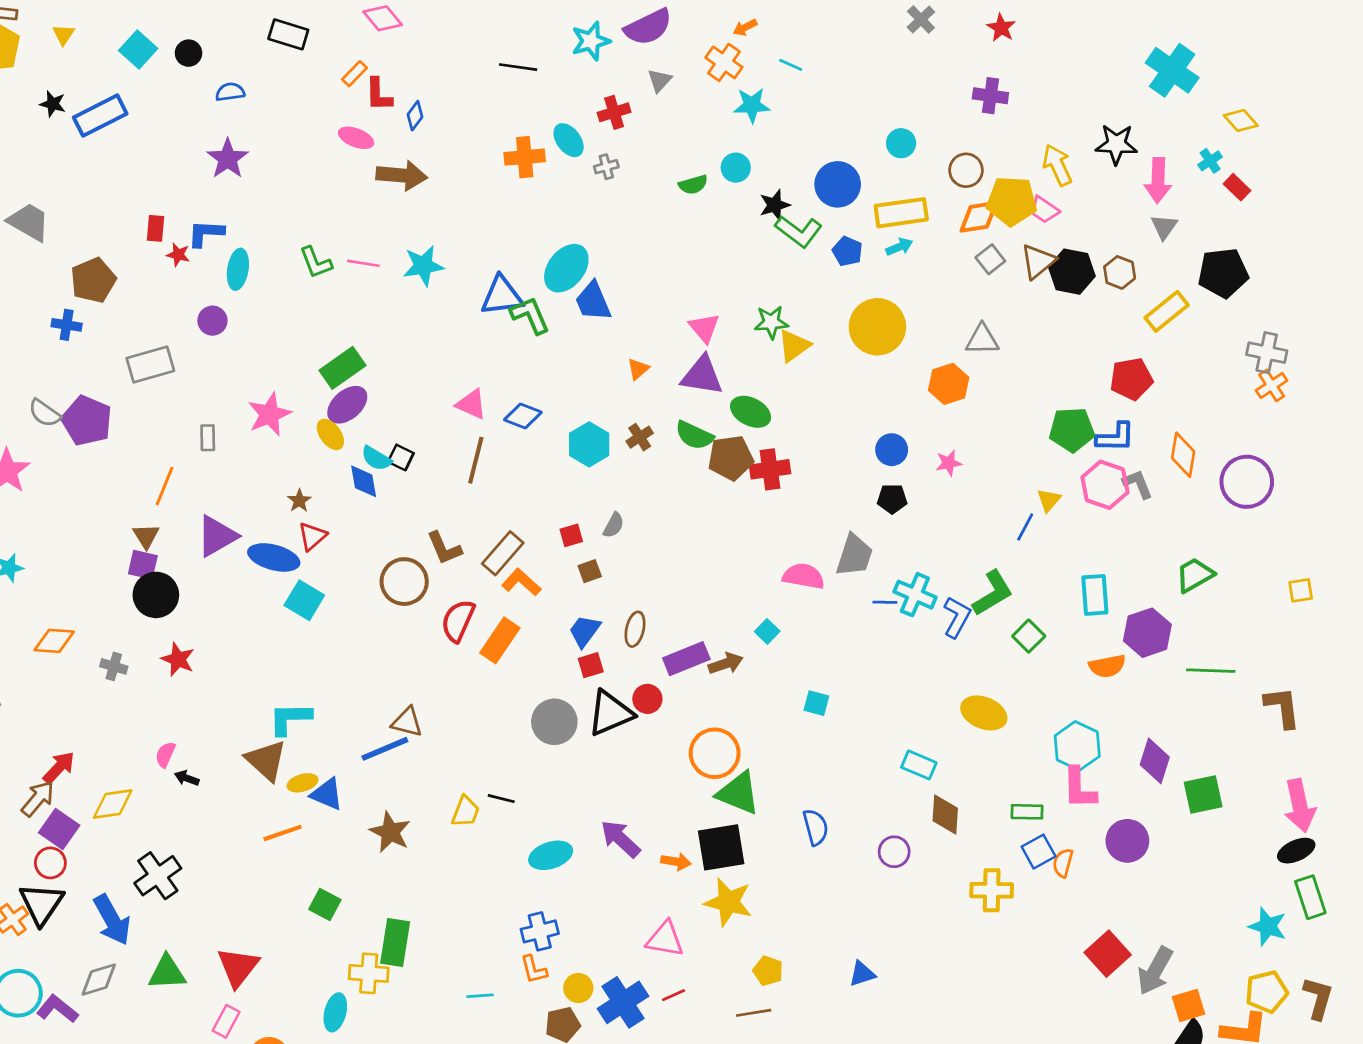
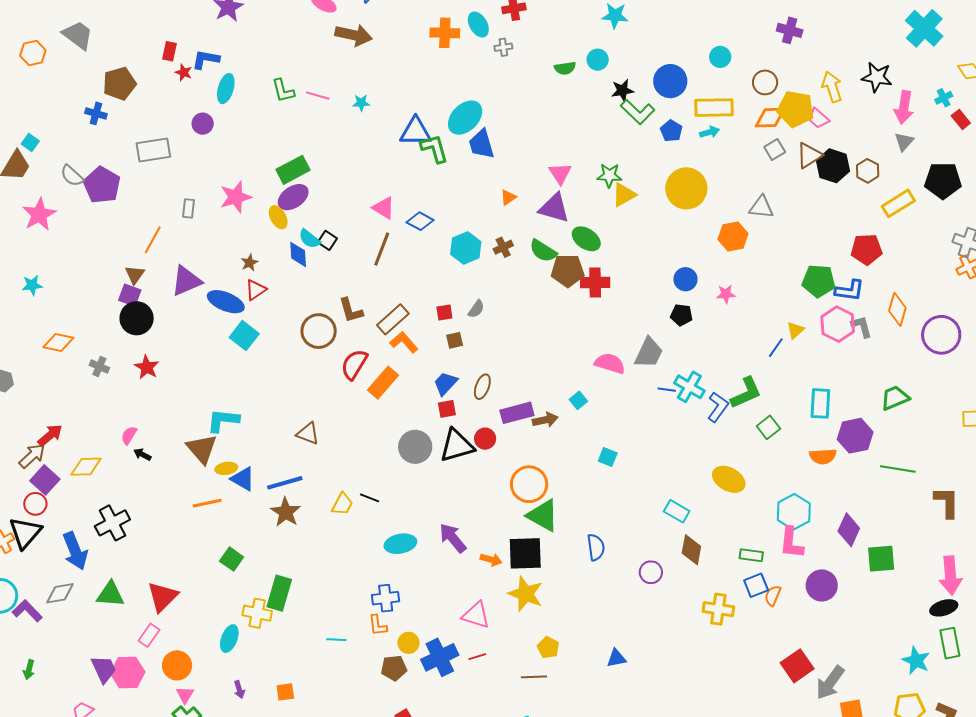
cyan star: (423, 266) -> (361, 103), size x0.6
blue line: (385, 749) -> (285, 483), moved

